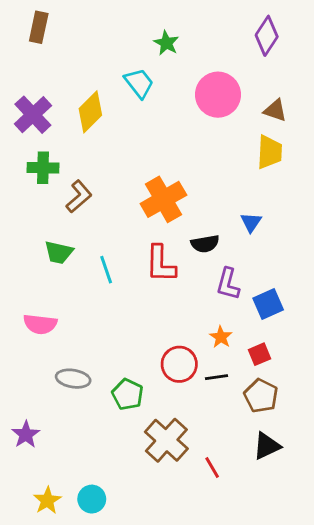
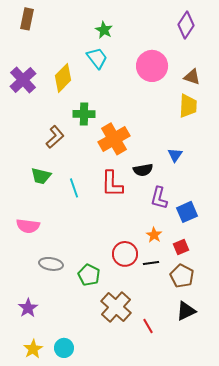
green star: (166, 43) -> (104, 30), moved
green cross: (43, 168) -> (84, 114), moved
purple star: (26, 435) -> (28, 308), moved

